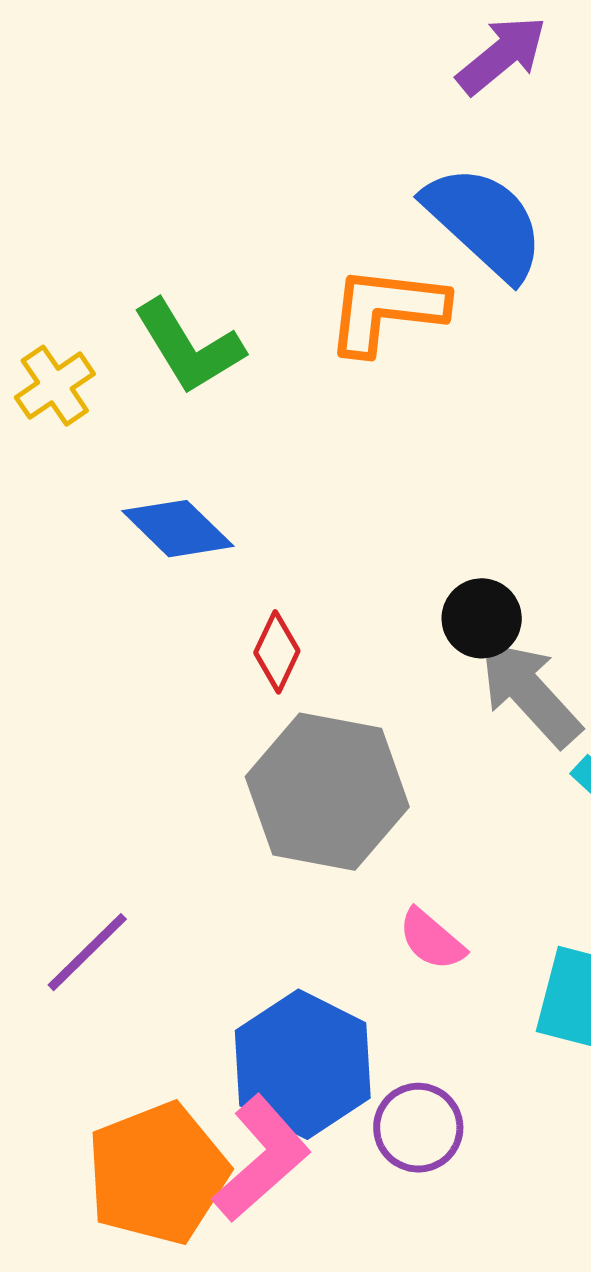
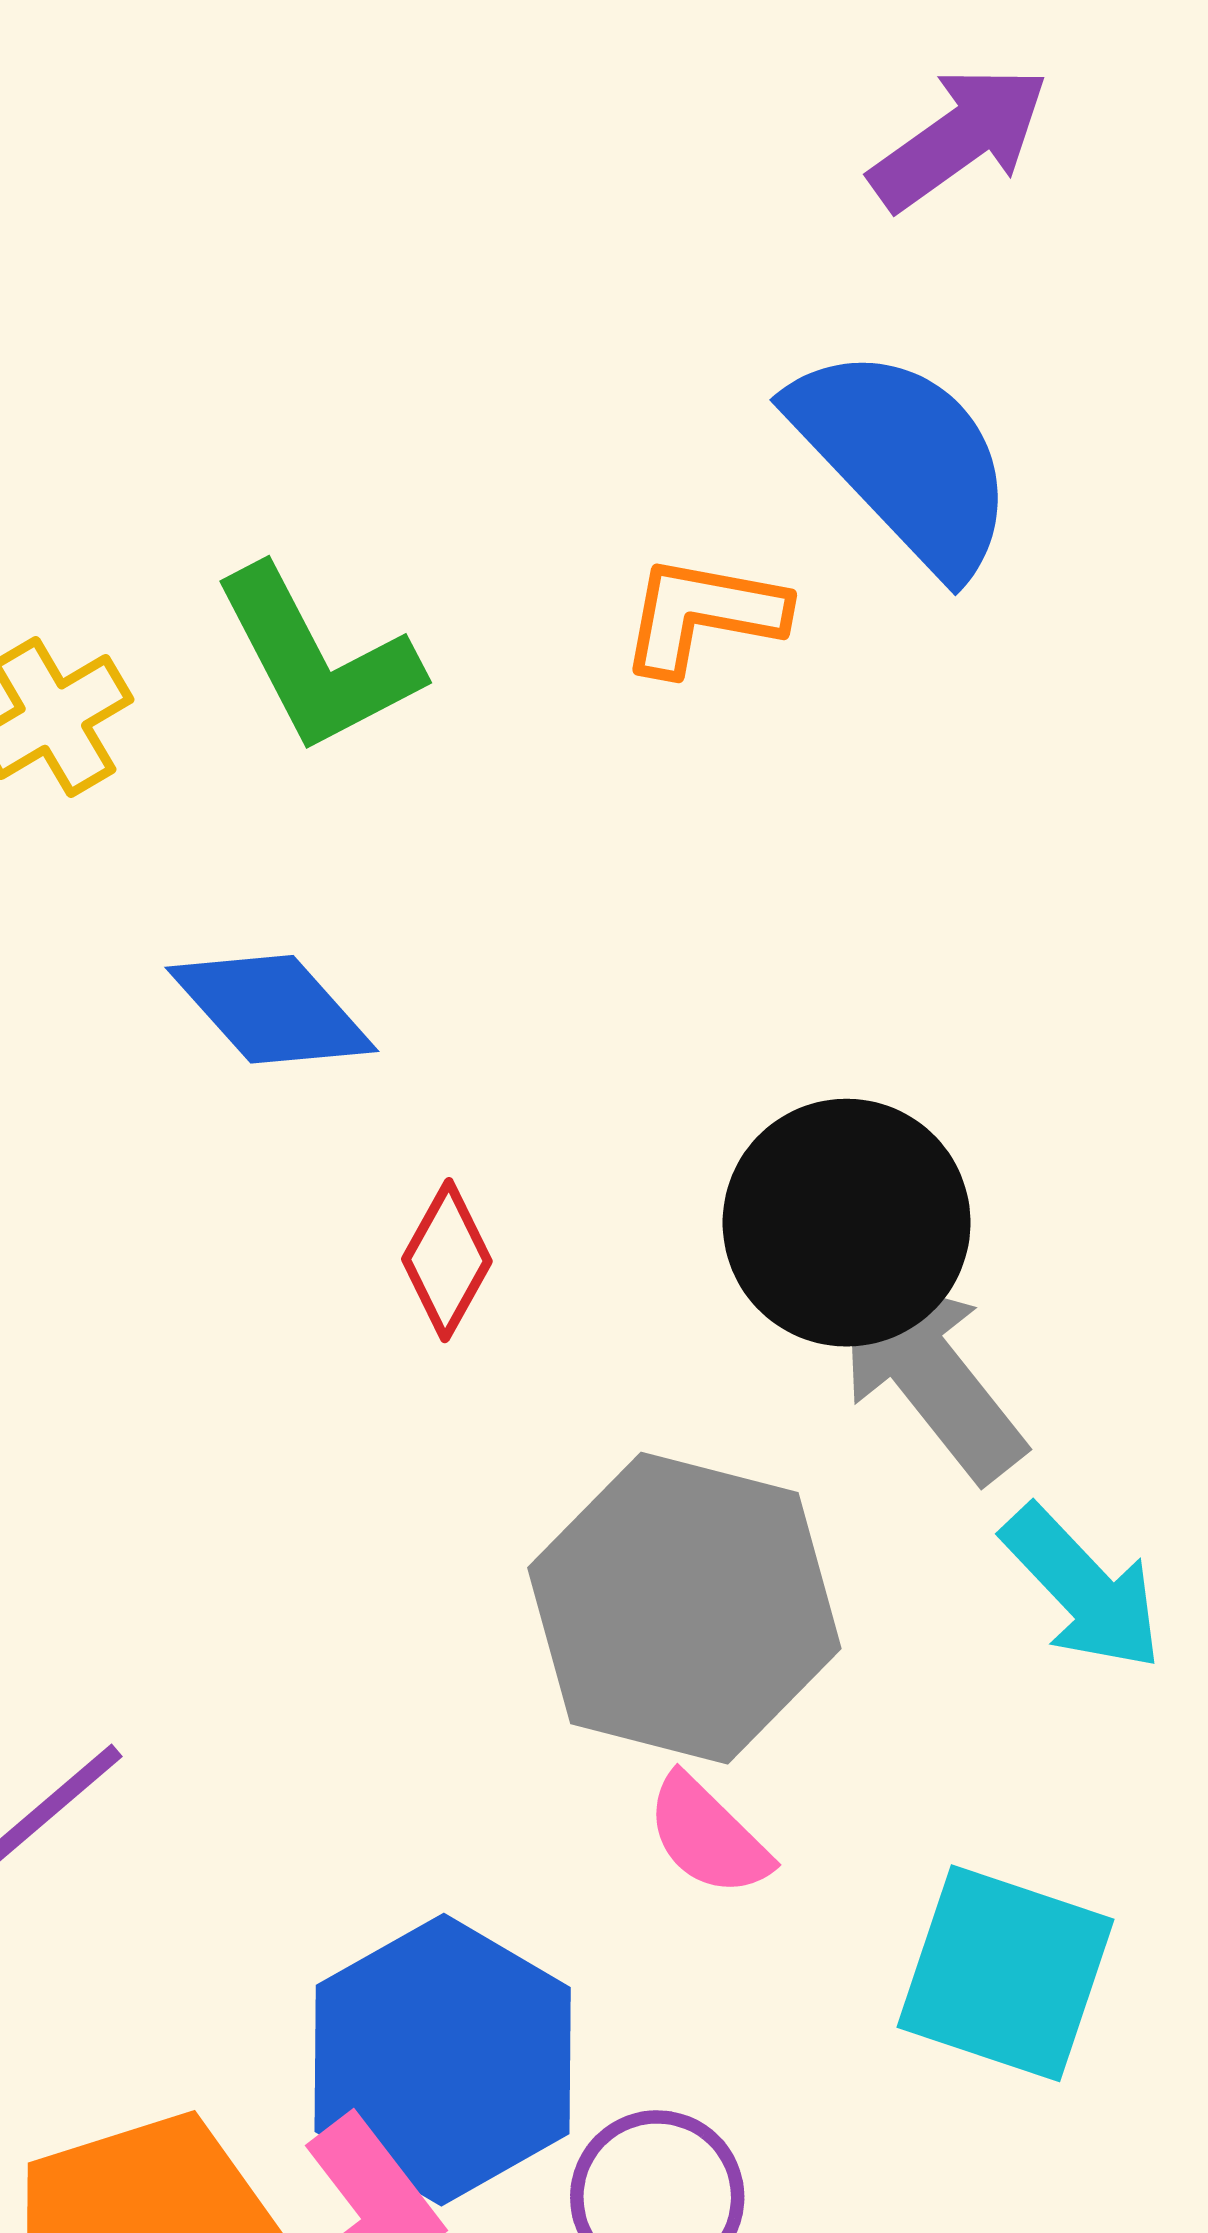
orange L-shape: (386, 310) -> (703, 615), size x0.7
black circle: (482, 618) -> (847, 1223), size x1.6
gray hexagon: (327, 792) -> (684, 1608), moved

